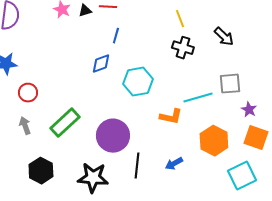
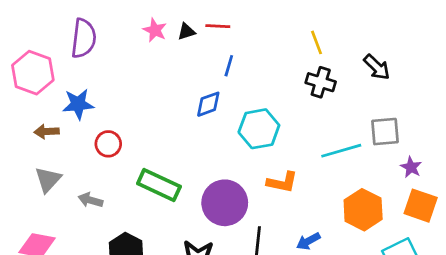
orange L-shape: (171, 117) -> (282, 182), moved
green rectangle: (65, 123) -> (159, 185), turned 68
gray arrow: (25, 126) -> (90, 200), moved, turned -54

